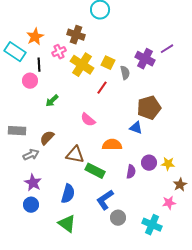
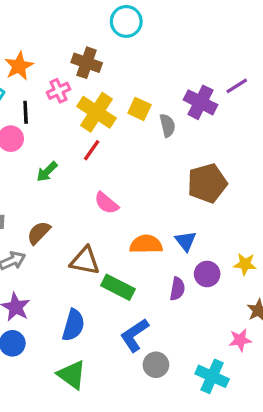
red line: (102, 88) -> (92, 150), moved
blue triangle: (136, 128) -> (186, 241), moved, turned 32
yellow star: (168, 164) -> (245, 264), moved

